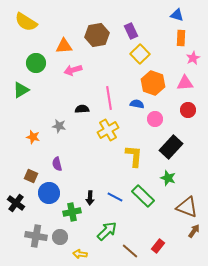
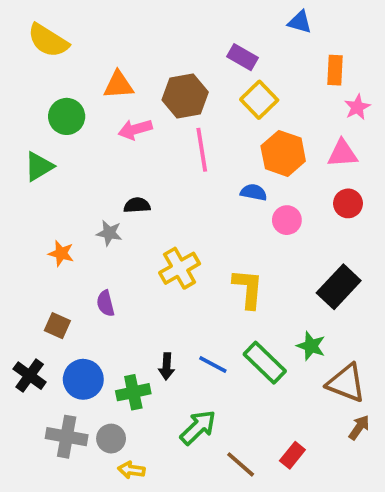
blue triangle: (177, 15) -> (300, 22), moved
purple rectangle: (131, 31) -> (242, 57), turned -35
brown hexagon: (97, 35) -> (185, 96), moved
pink line: (109, 98) -> (202, 150), moved
black semicircle: (82, 109) -> (137, 205), moved
yellow cross: (108, 130) -> (180, 268), moved
black rectangle: (171, 147) -> (339, 287), moved
green star: (168, 178) -> (311, 346), moved
blue circle: (49, 193) -> (83, 379), moved
yellow arrow: (80, 254) -> (131, 470), moved

